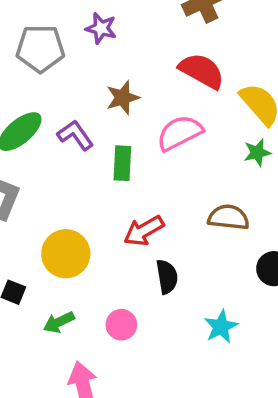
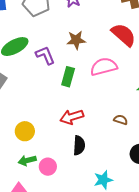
brown semicircle: (228, 217) -> (121, 120), size x0.6
yellow circle: (66, 254) -> (25, 131), moved, size x0.7
green arrow: (59, 322) -> (27, 160), moved

